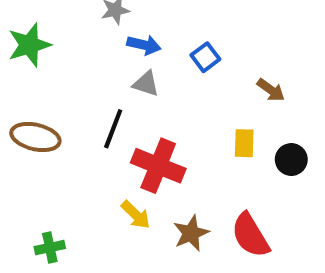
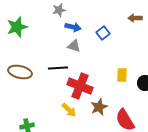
brown arrow: (271, 90) -> (135, 18), moved, turned 144
black line: (113, 129) -> (58, 68), turned 66
brown star: (191, 233) -> (99, 107), moved

